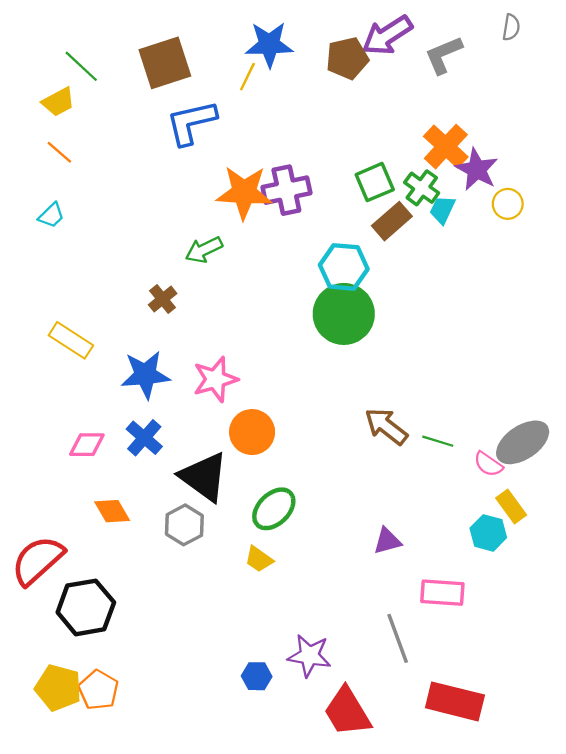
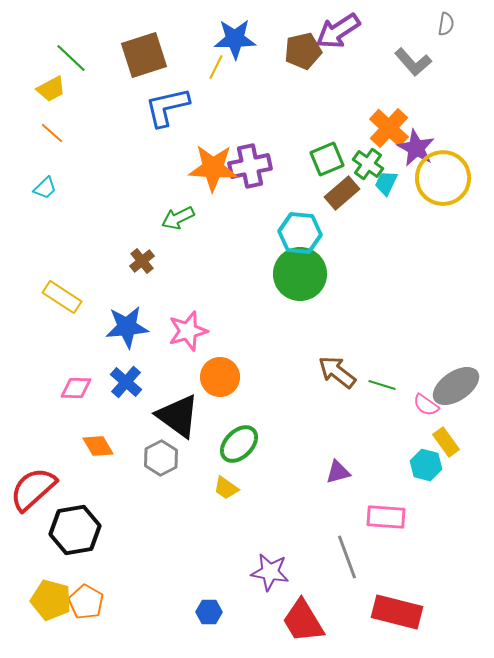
gray L-shape: (444, 55) -> (413, 62), moved, turned -108
yellow circle: (508, 204) -> (443, 178), size x2.0
blue hexagon: (257, 676) -> (209, 612), moved

